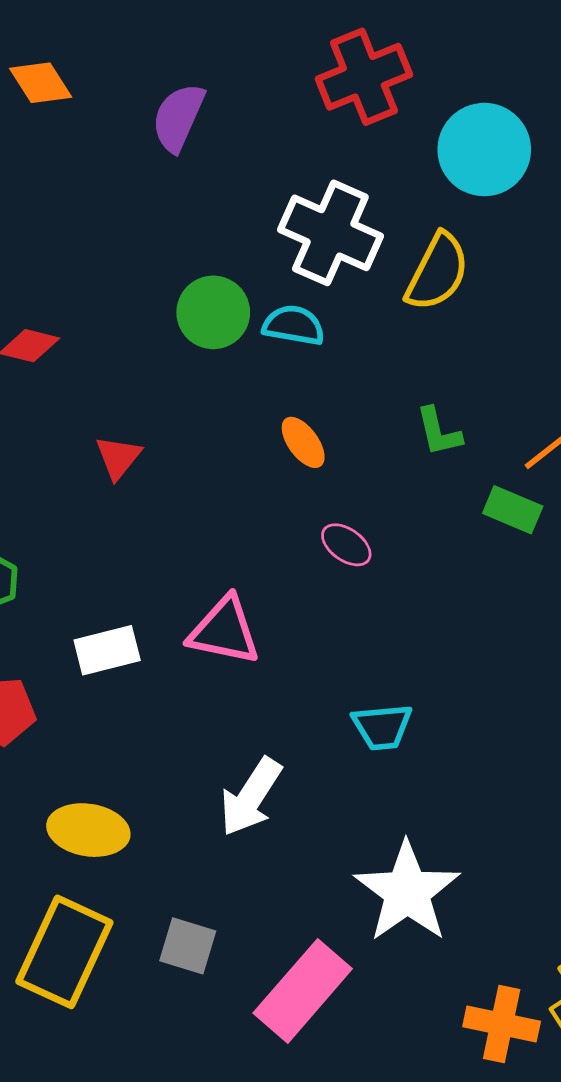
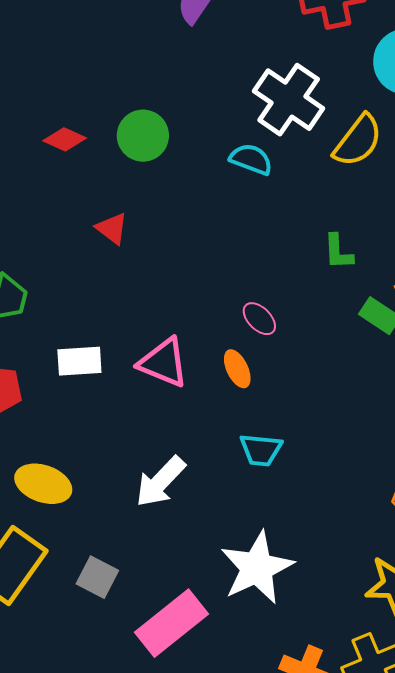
green circle: (213, 312) -> (143, 136), moved
orange ellipse: (303, 442) -> (237, 369), moved
red triangle: (118, 457) -> (112, 228), turned -42

